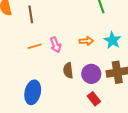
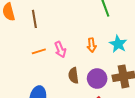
orange arrow: (86, 41) -> (92, 45), turned 88

